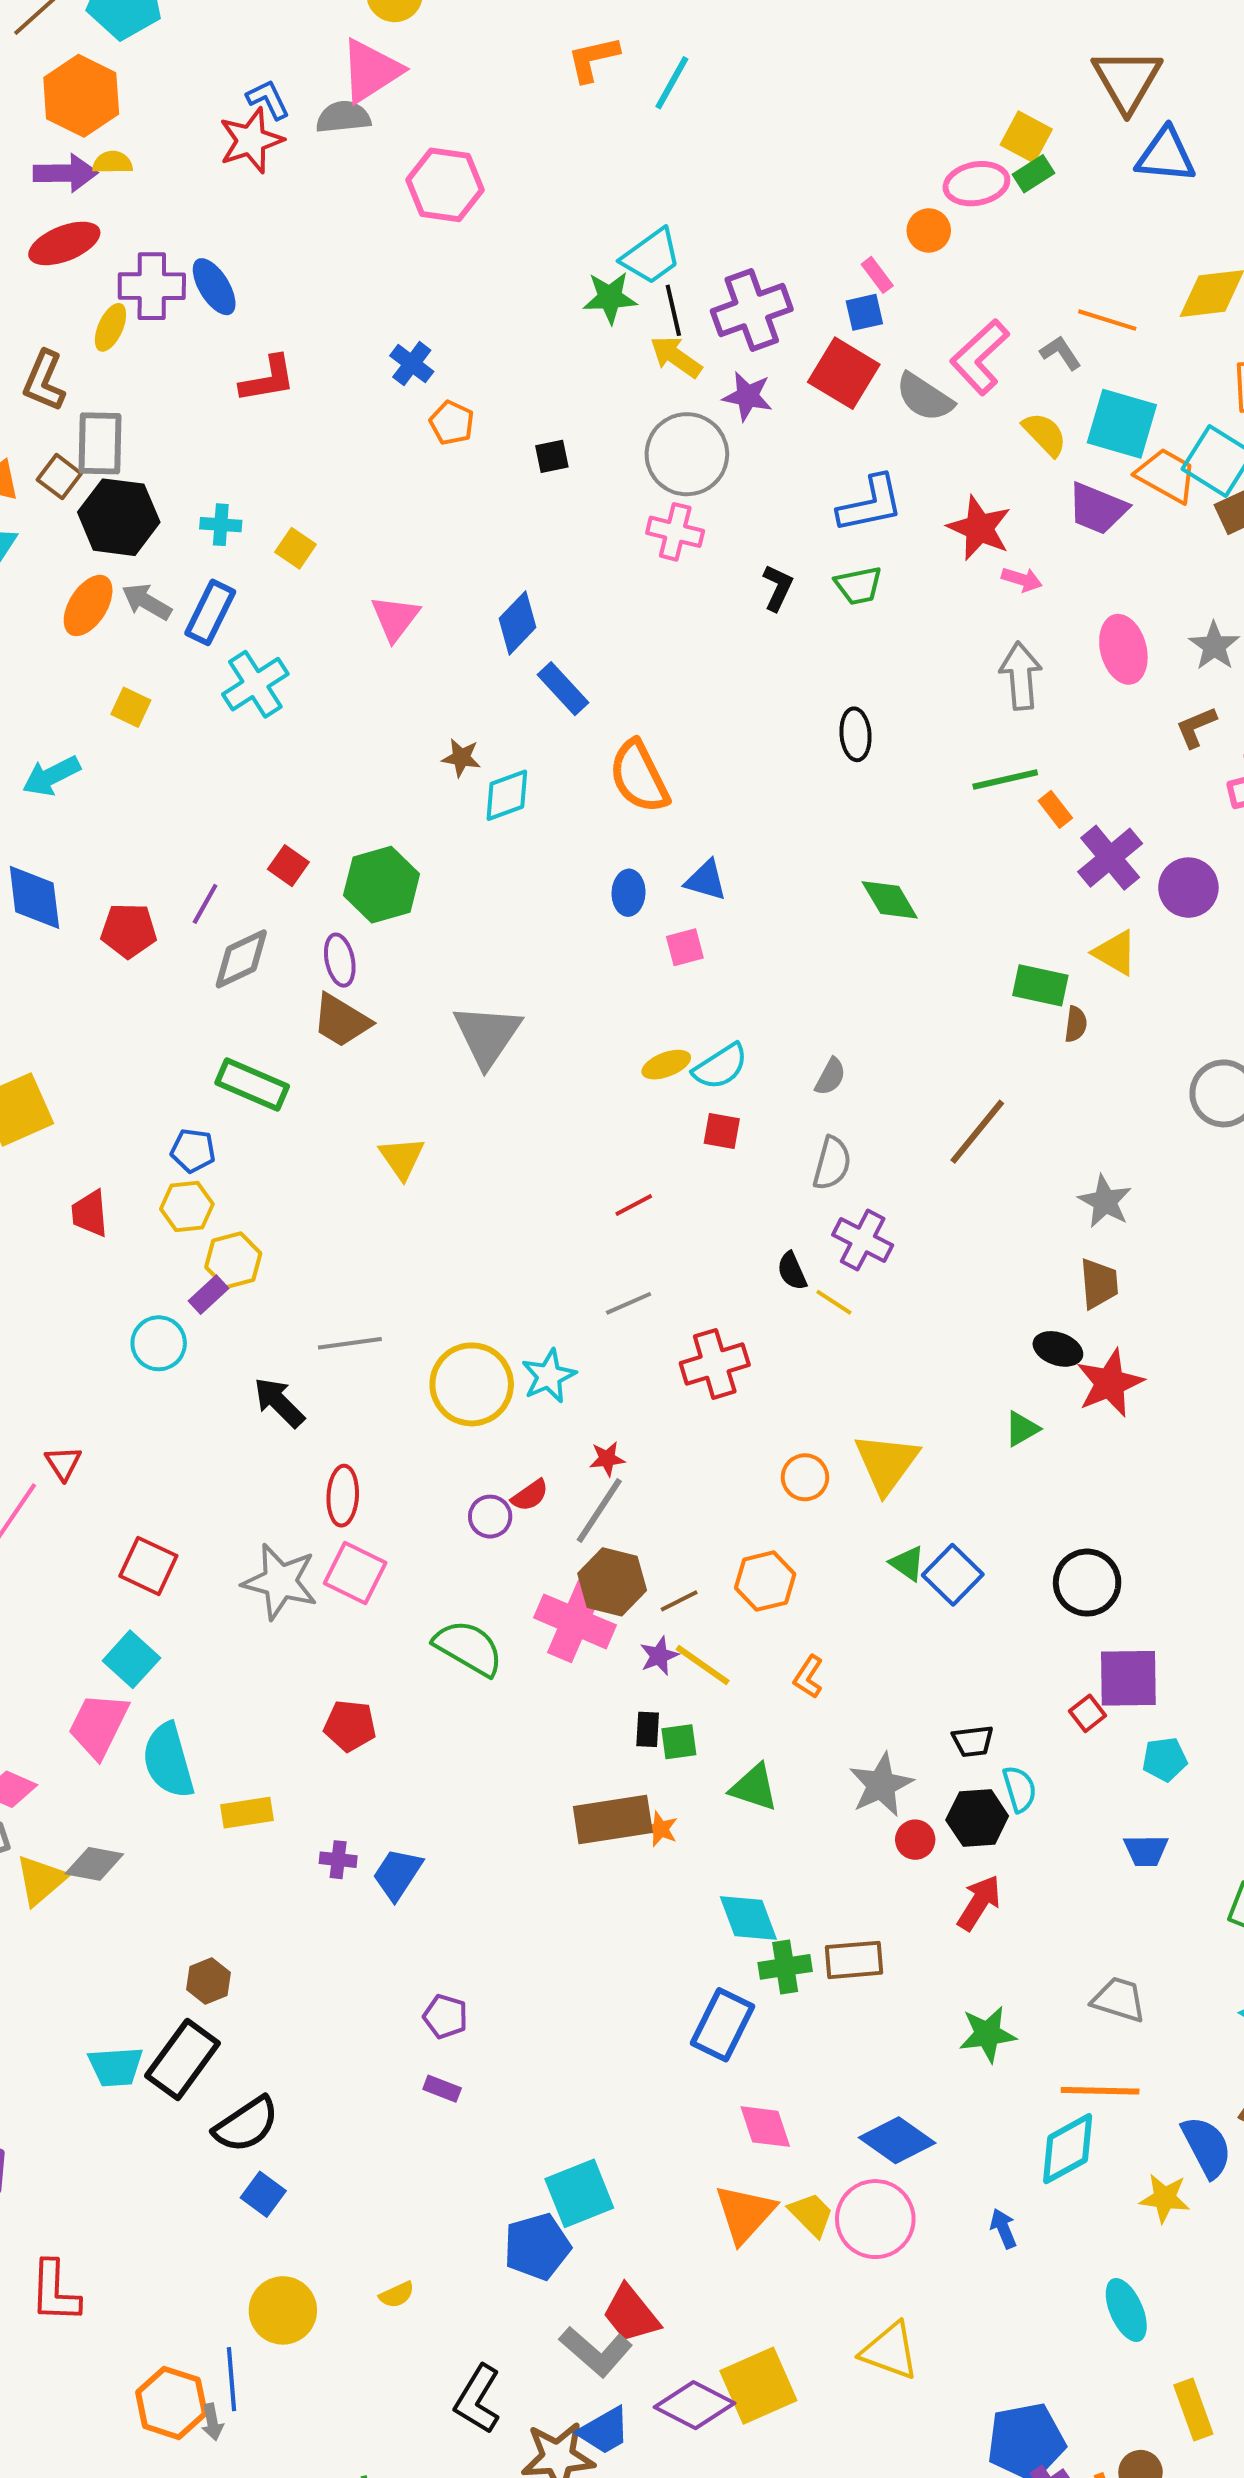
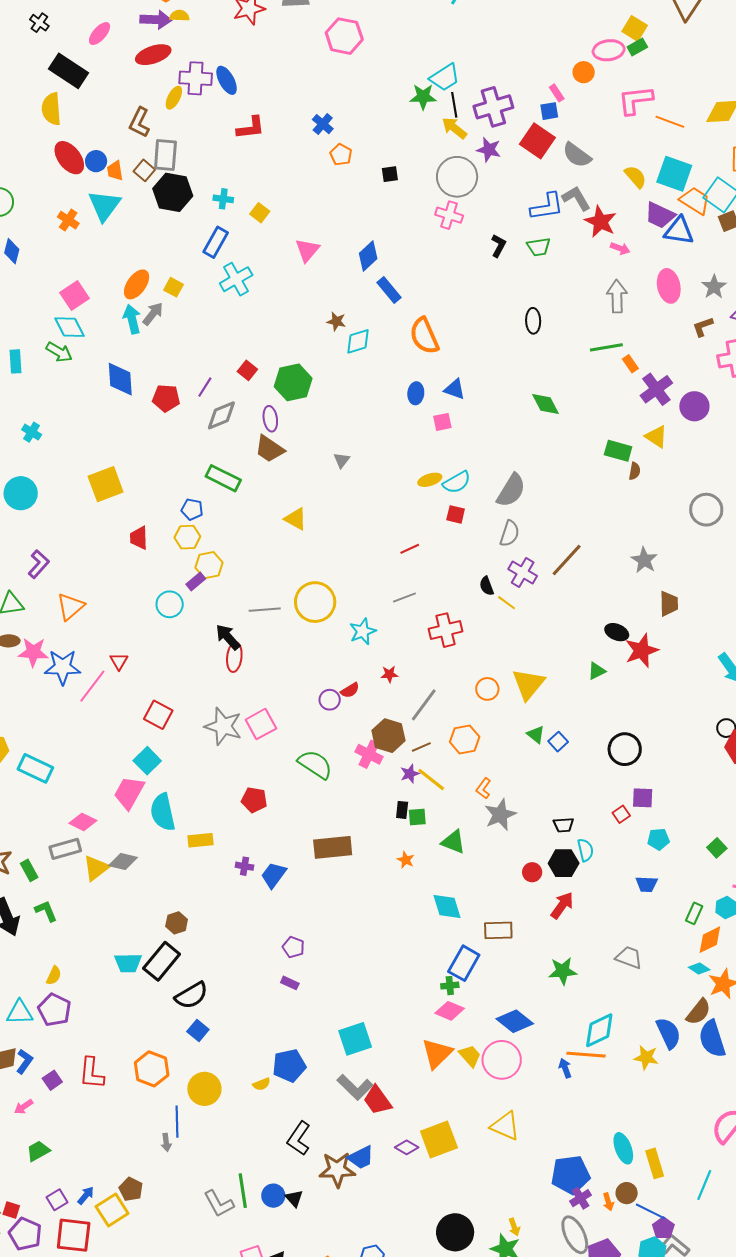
blue triangle: (1166, 155) -> (679, 231), moved
gray L-shape: (1061, 353) -> (576, 198), moved, size x1.4
pink L-shape: (980, 357) -> (635, 100), moved, turned 33
gray arrow: (147, 602) -> (153, 314), moved, turned 95
orange ellipse: (88, 605) -> (137, 284), moved
cyan arrow: (51, 776) -> (132, 319), turned 100
gray triangle: (487, 1035) -> (342, 460), size x0.5
gray semicircle: (830, 1077) -> (511, 490), size x1.8
brown line: (977, 1132) -> (567, 560), moved
yellow triangle: (402, 1158) -> (296, 519), turned -30
brown trapezoid: (1099, 1284) -> (669, 604), moved
yellow circle: (472, 1384) -> (315, 602), moved
red ellipse: (343, 1496) -> (234, 657), moved
gray line: (599, 1510) -> (424, 705), moved
pink square: (355, 1573) -> (261, 724), turned 32
blue square: (953, 1575) -> (558, 742), size x0.7
pink cross: (575, 1621) -> (369, 754), size x0.7
purple square: (1128, 1678) -> (643, 798), size x0.7
gray star: (881, 1785) -> (500, 815), moved
brown rectangle: (613, 1819) -> (333, 847), moved
green cross: (785, 1967) -> (450, 986), moved, size x0.7
blue rectangle: (722, 2025) -> (464, 963), moved
orange line: (1100, 2091) -> (586, 1055), moved
pink diamond: (765, 2127) -> (450, 1011), turned -52
blue pentagon: (537, 2247) -> (289, 1066), moved
cyan ellipse: (1126, 2310) -> (623, 1148), moved
gray L-shape: (596, 2352) -> (355, 1087), moved
orange hexagon: (171, 2403) -> (152, 1069), moved
purple diamond: (695, 2405) -> (407, 1147), size x0.6

